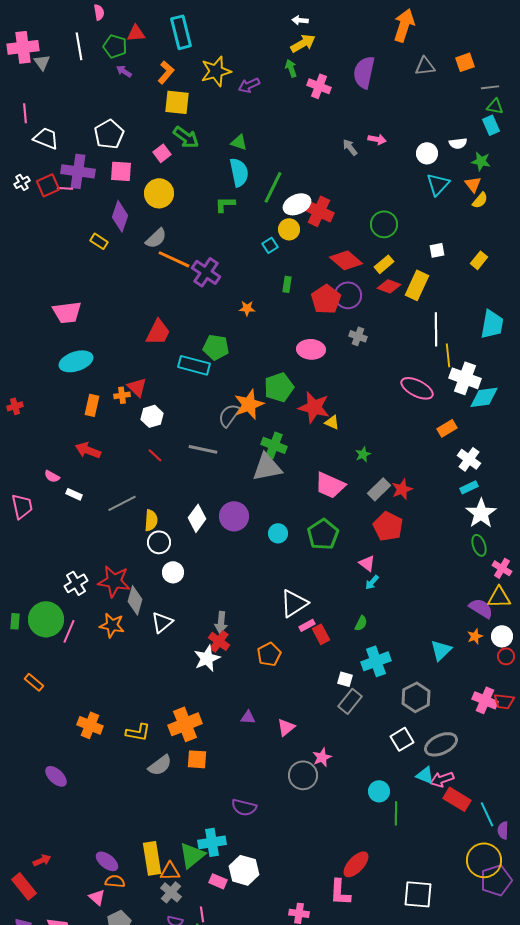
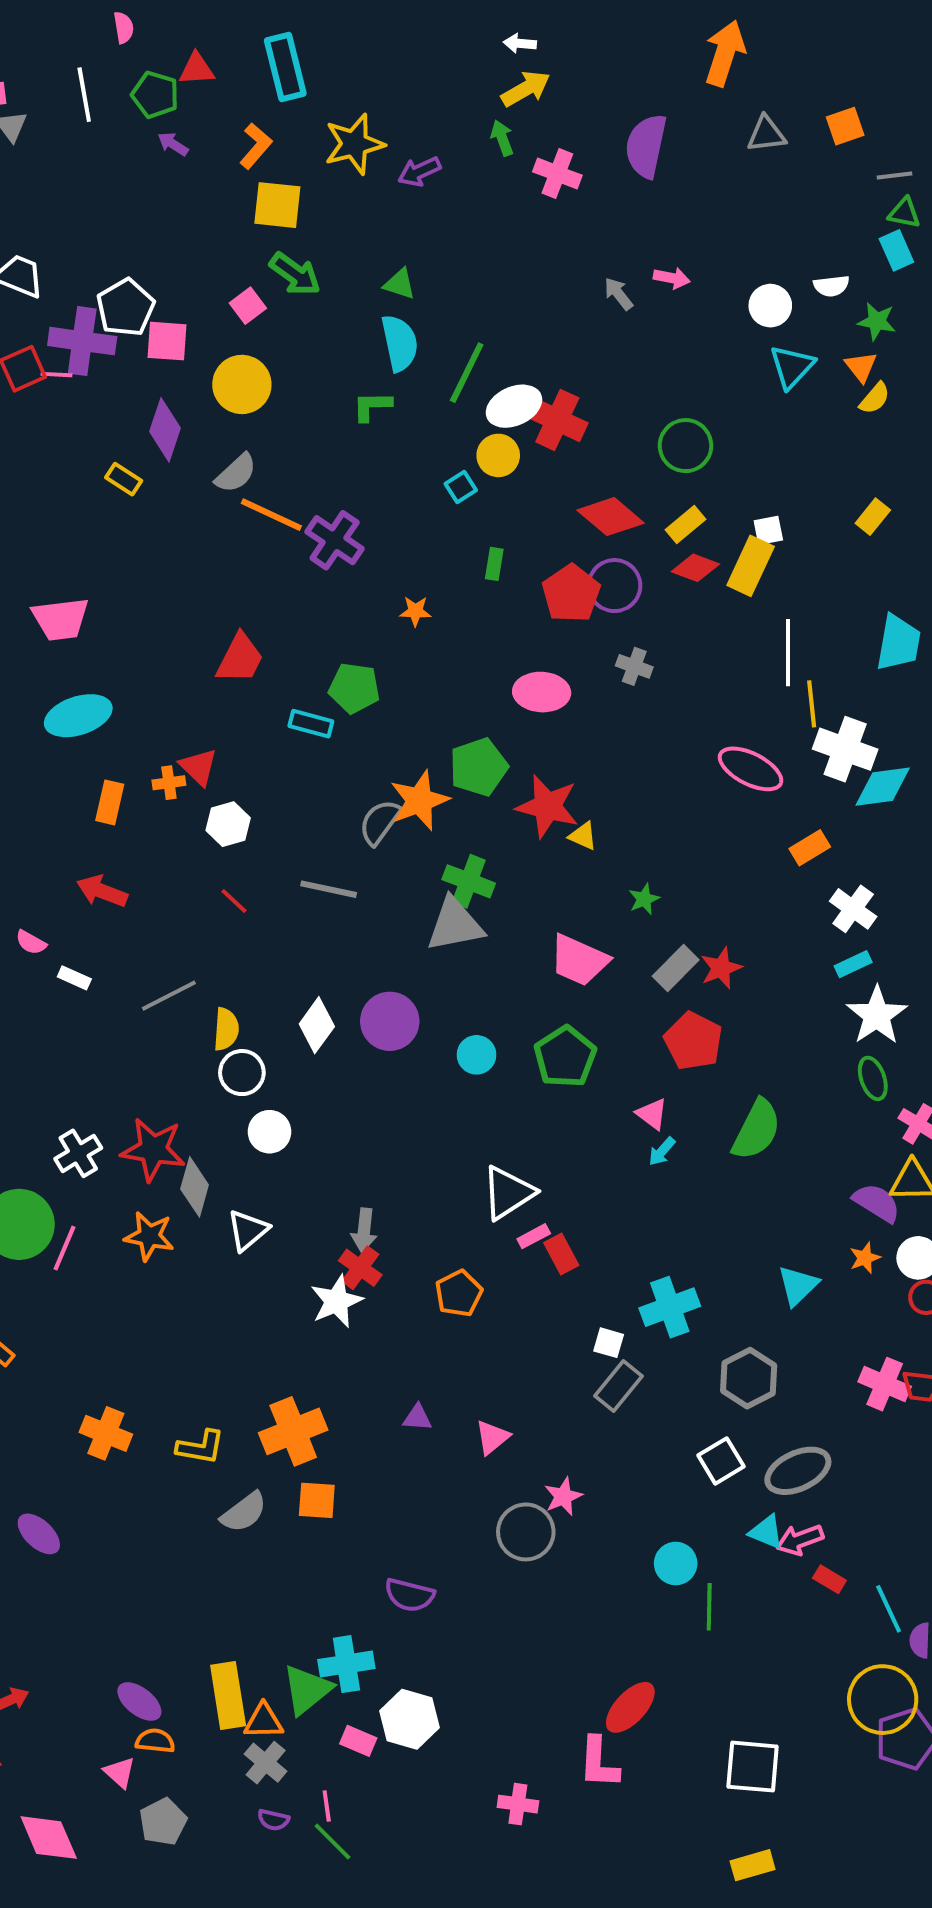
white pentagon: (109, 134) -> (126, 308), moved
white square: (437, 250) -> (768, 530), moved
cyan rectangle: (194, 365) -> (311, 724), size x0.7
green semicircle: (361, 623) -> (756, 1130), moved, size x2.0
red rectangle: (457, 799) -> (829, 1579), size x0.6

